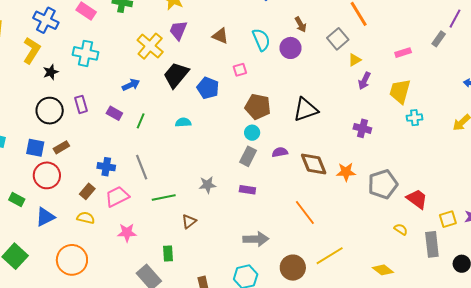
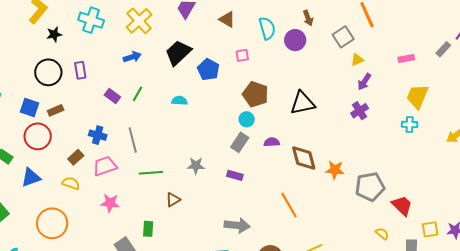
yellow cross: (150, 46) -> (139, 21), moved
yellow trapezoid: (400, 91) -> (417, 96), moved
purple rectangle: (114, 113) -> (112, 96), moved
purple cross: (362, 128) -> (360, 111), moved, turned 36

